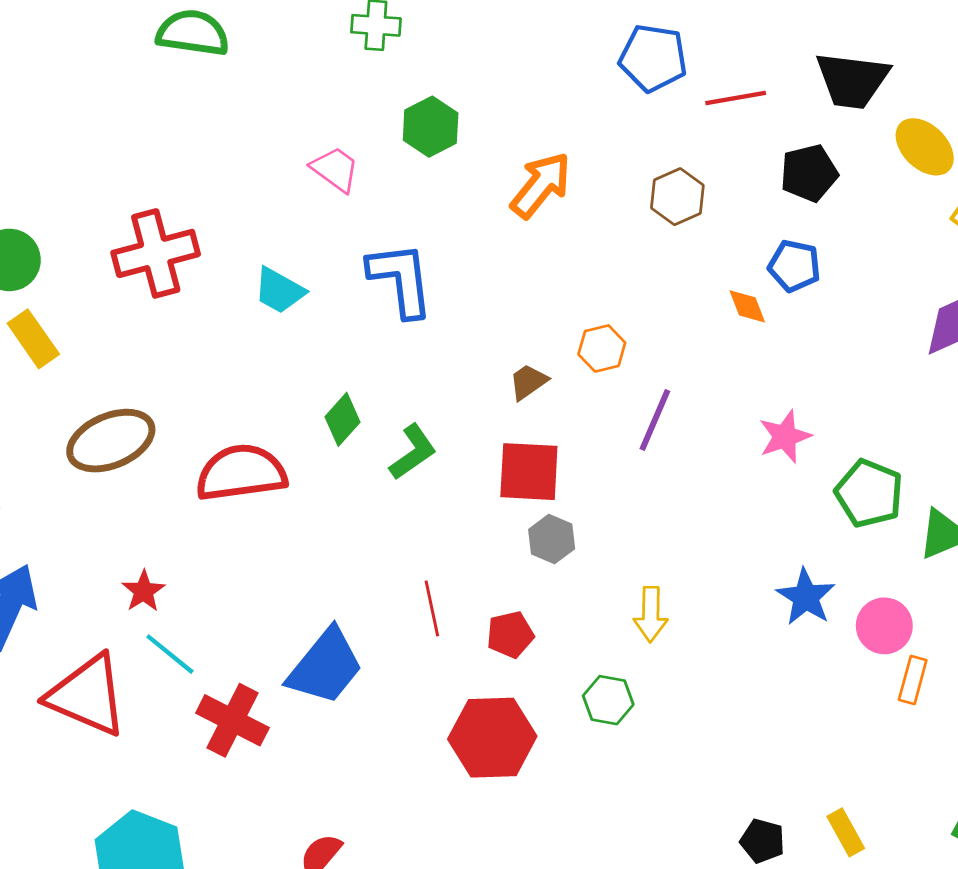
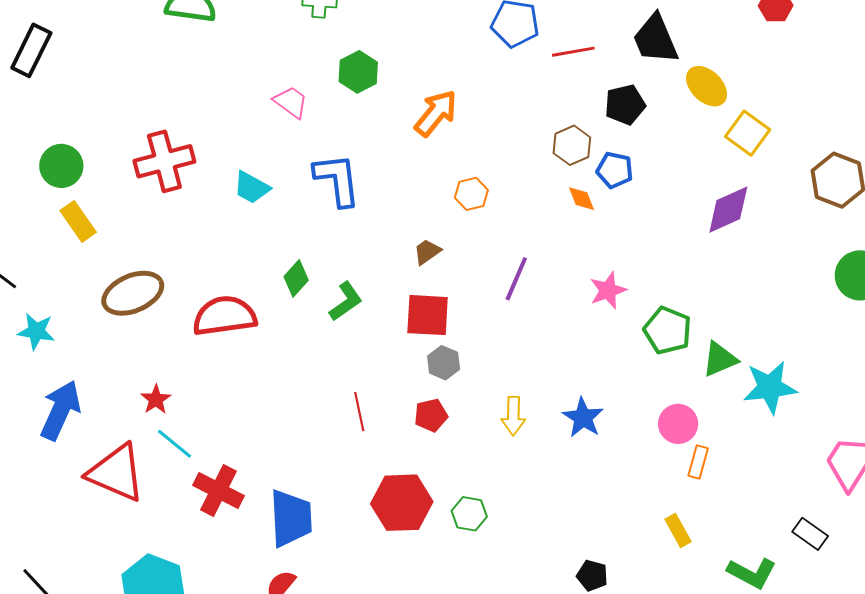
black trapezoid: (852, 80) -> (655, 39), turned 60
brown hexagon: (677, 197) -> (572, 145), moved
orange hexagon: (602, 348) -> (471, 194), moved
blue star: (806, 597) -> (583, 418), moved
red pentagon: (510, 635) -> (431, 415), moved
blue trapezoid: (325, 667) -> (291, 518), moved, turned -42
green hexagon: (608, 700) -> (469, 514), moved
yellow rectangle: (846, 832) -> (678, 530), moved

